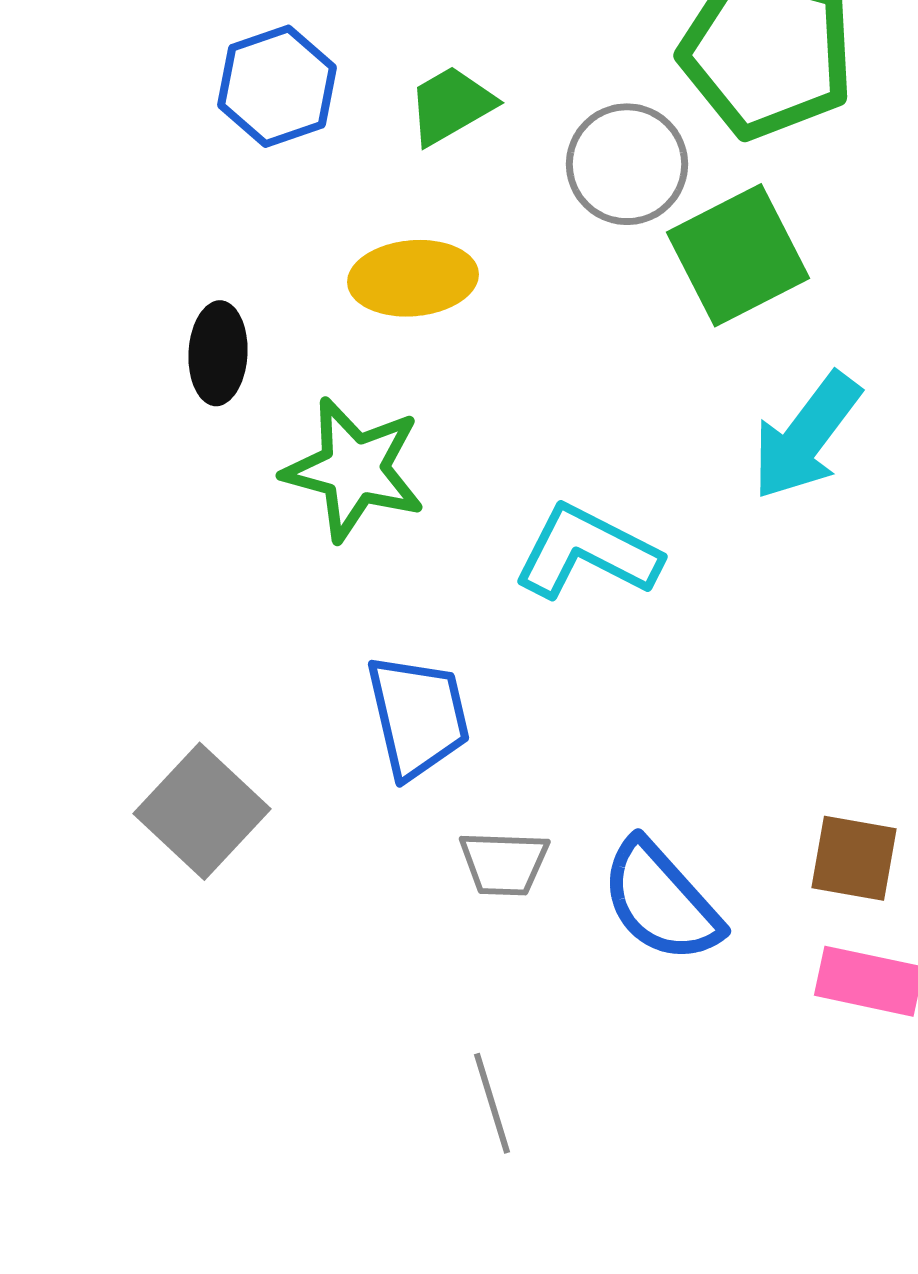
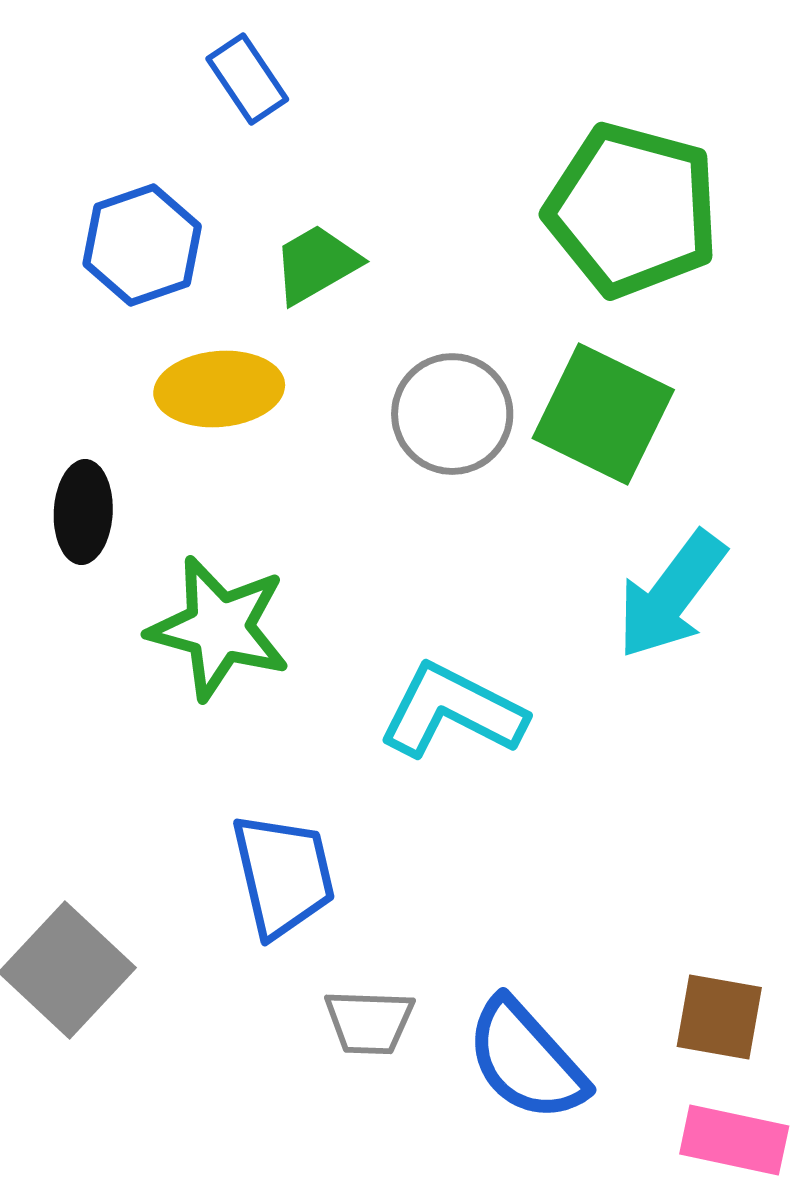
gray circle: (627, 164) -> (452, 414), moved
green square: (738, 255) -> (603, 414), turned -37
yellow ellipse: (413, 278) -> (219, 389), moved

